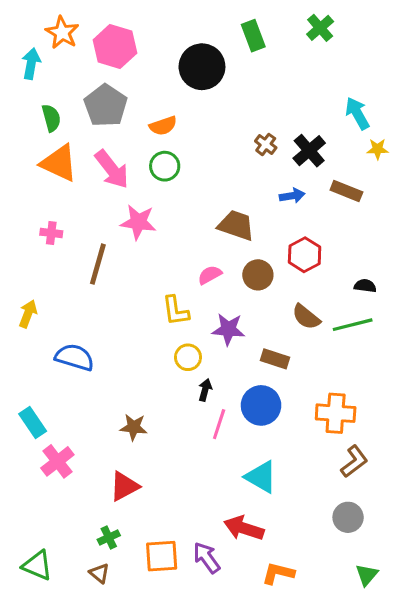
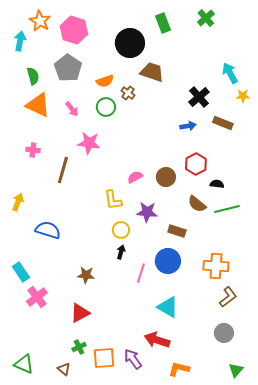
brown cross: (266, 144) -> (128, 93), moved
pink arrow: (112, 169) -> (72, 109), size x0.6
brown trapezoid: (236, 225) -> (152, 72), moved
black semicircle: (365, 286) -> (217, 184), moved
black arrow: (205, 390) -> (121, 252), moved
green cross: (109, 537) -> (79, 347), moved

